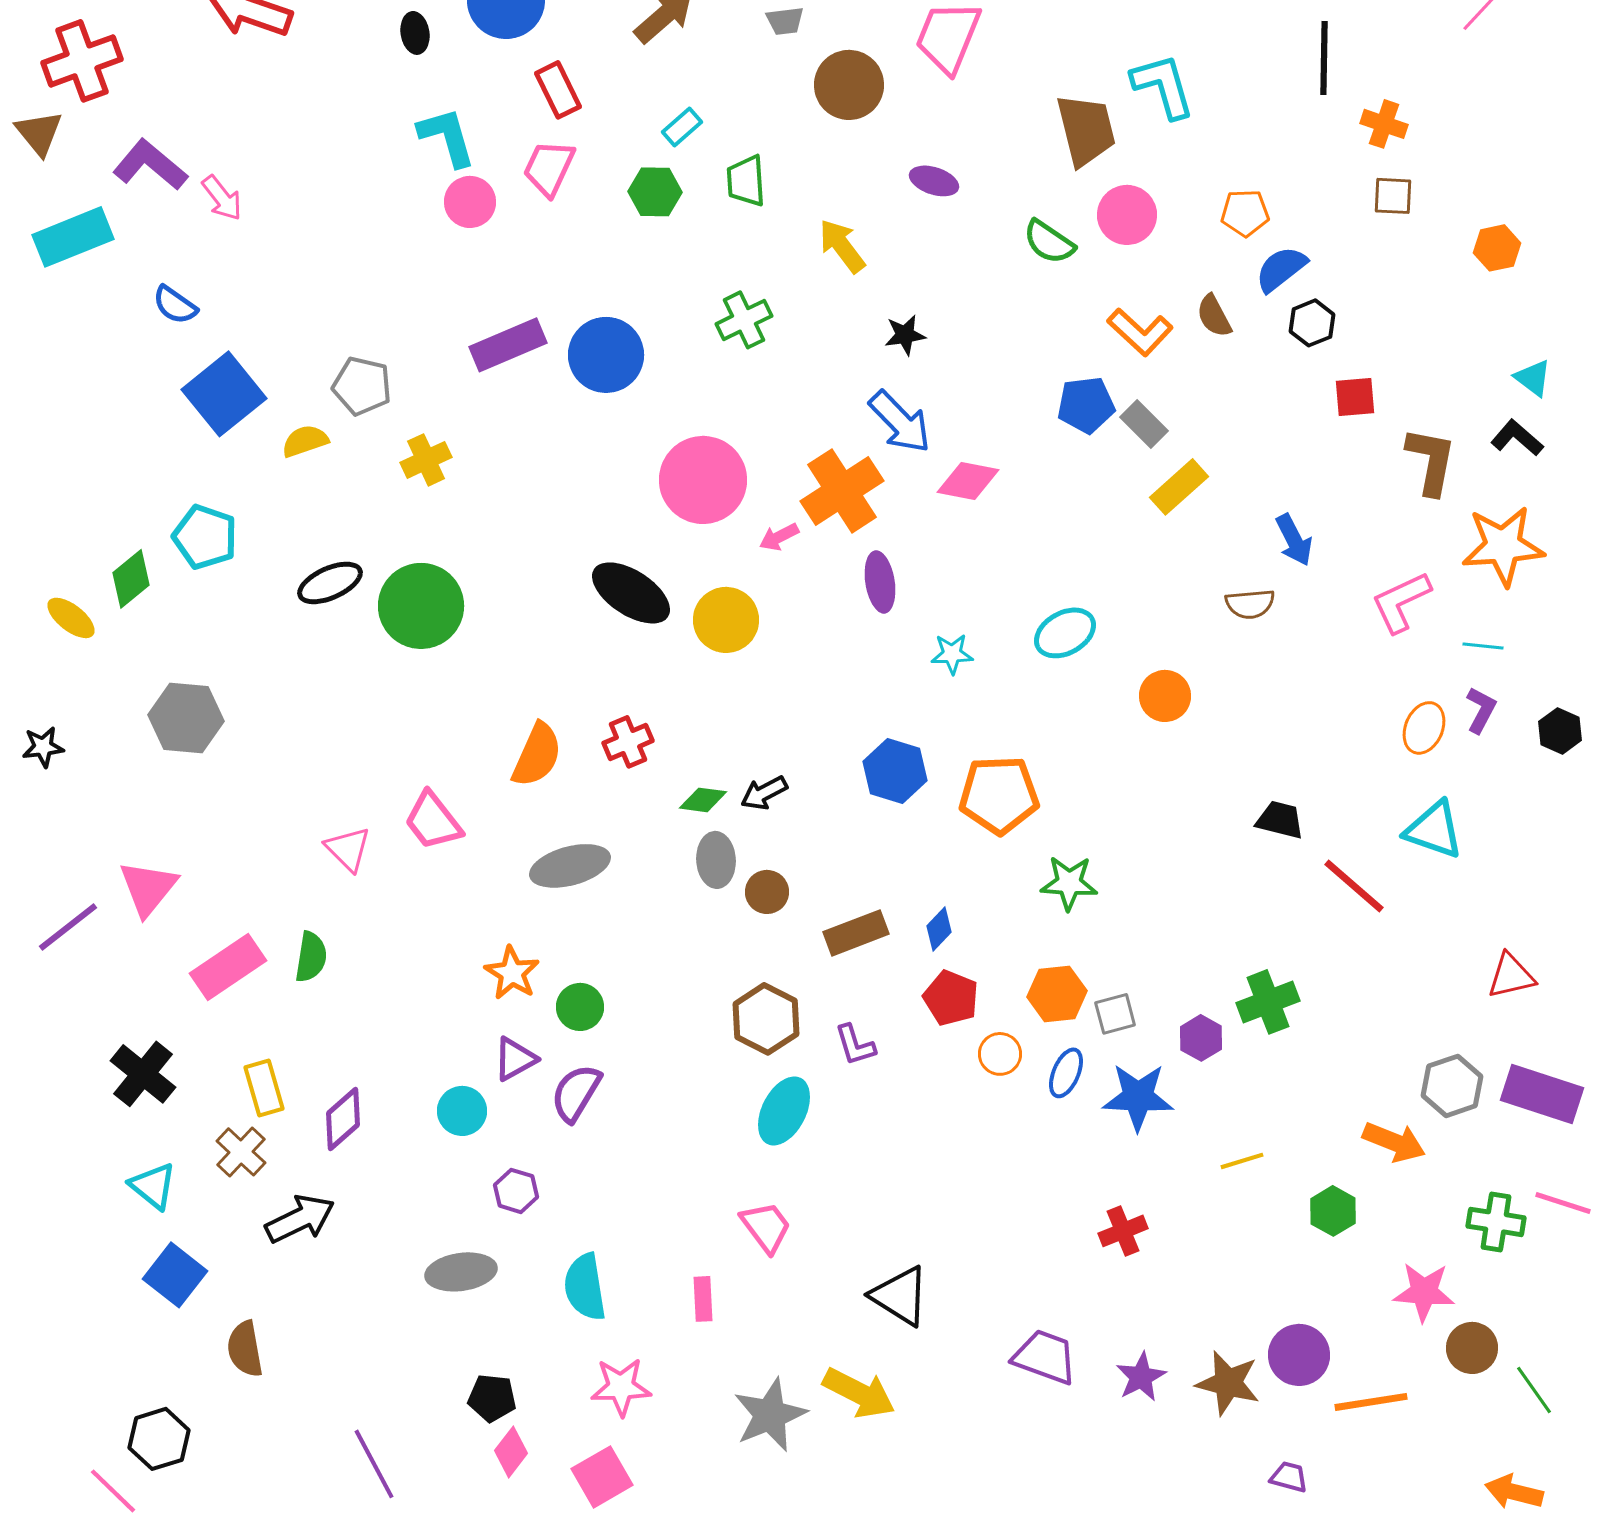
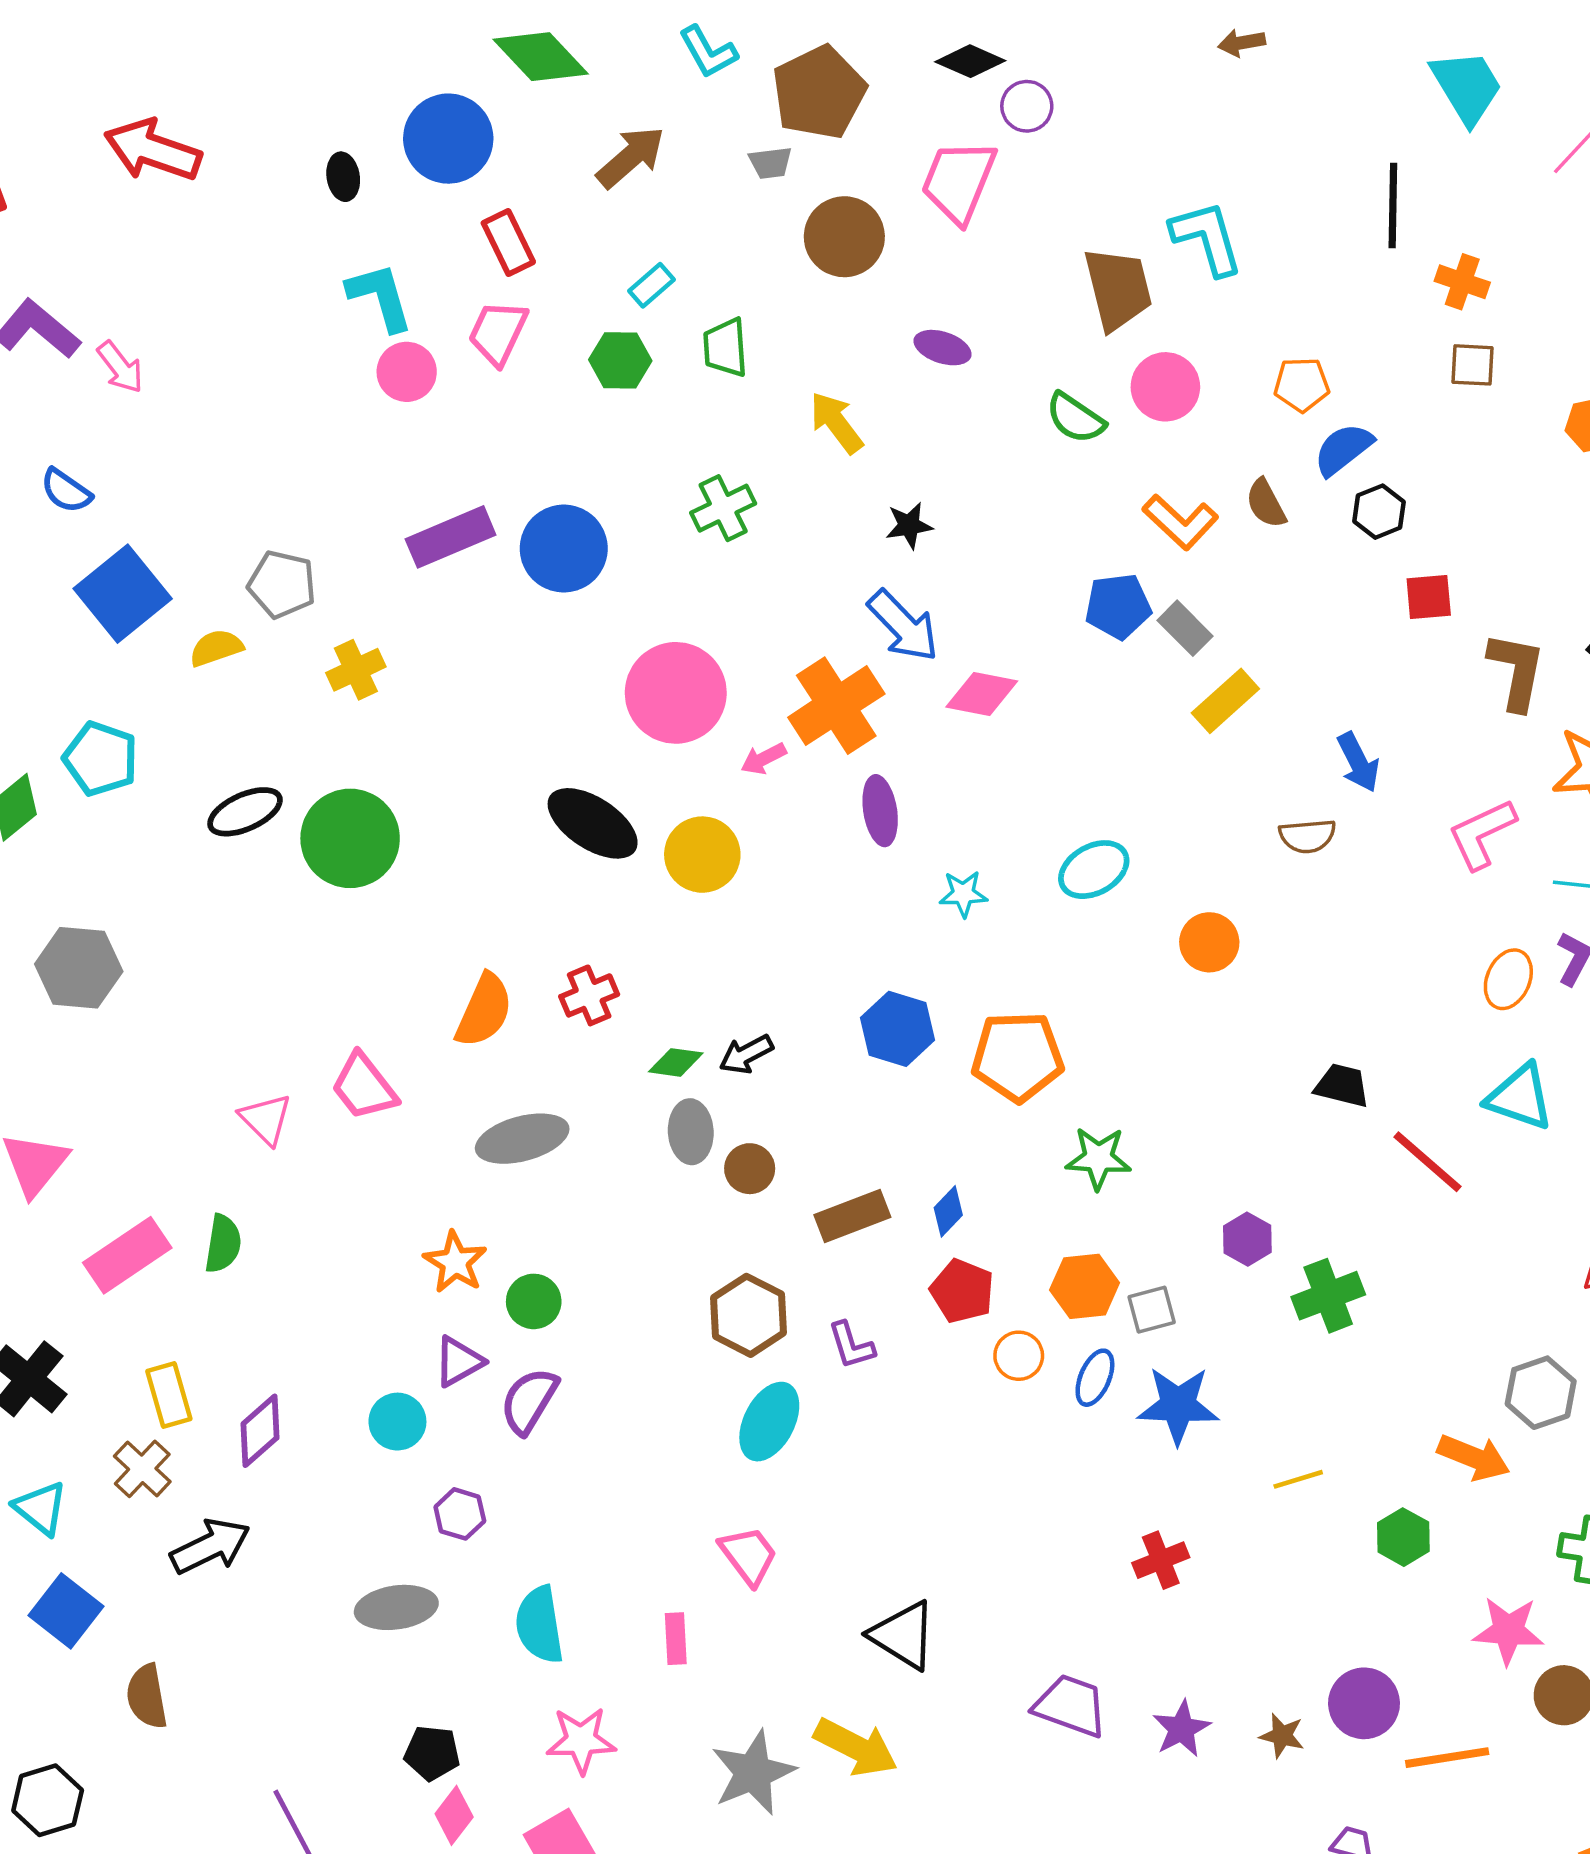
purple hexagon: (1201, 1038) -> (1247, 1239), moved
brown star: (1228, 1383) -> (1282, 1736), size x0.6

